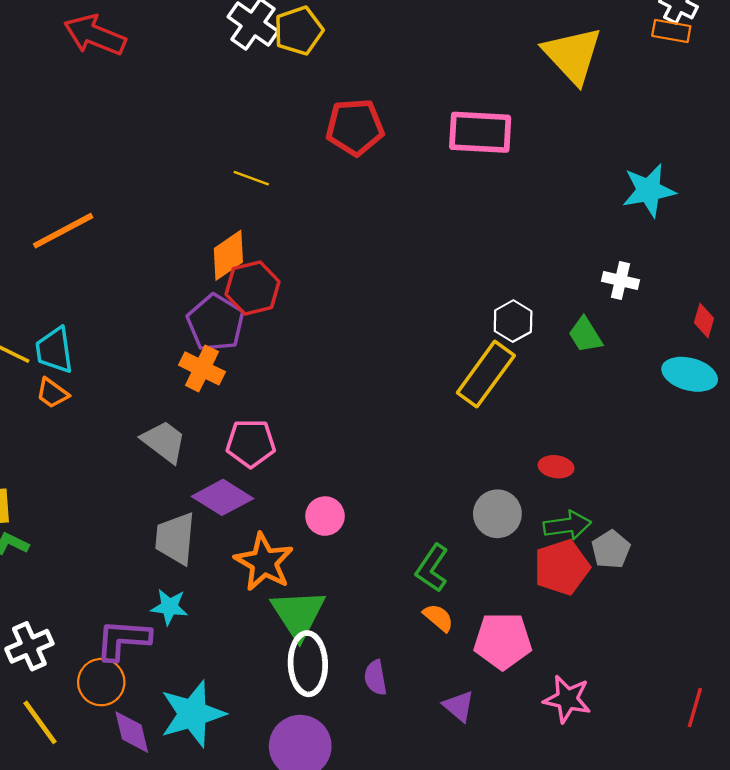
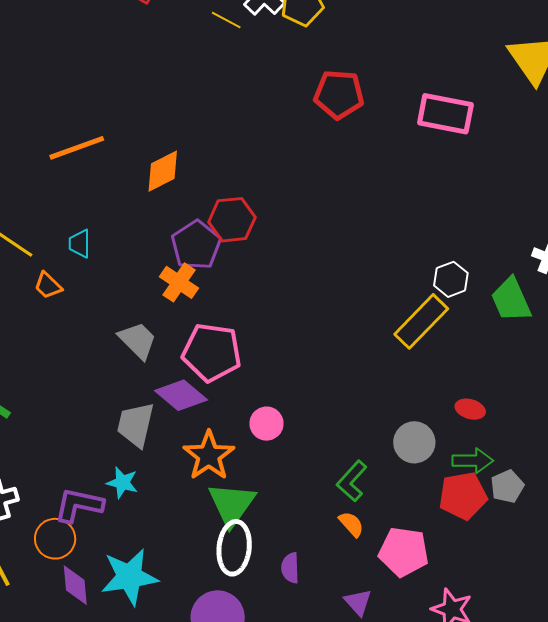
yellow line: (251, 178) -> (226, 20), moved
orange diamond: (228, 255) -> (163, 171), moved
green trapezoid: (585, 335) -> (511, 300), size x1.4
cyan trapezoid: (54, 350) -> (80, 244), moved, size x0.7
pink pentagon: (251, 443) -> (212, 352), size x1.4

